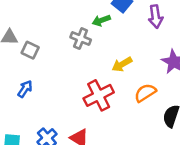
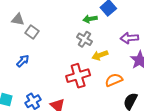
purple arrow: (156, 17) -> (129, 38), moved, turned 84
gray cross: (81, 39) -> (84, 39), moved

